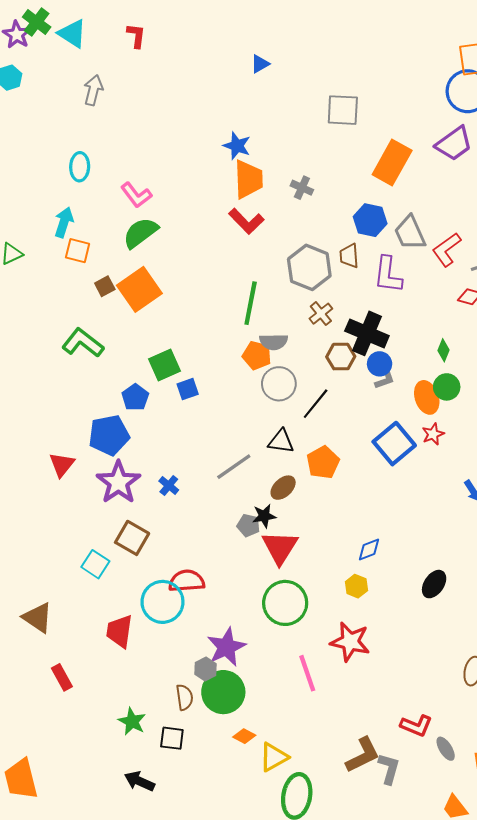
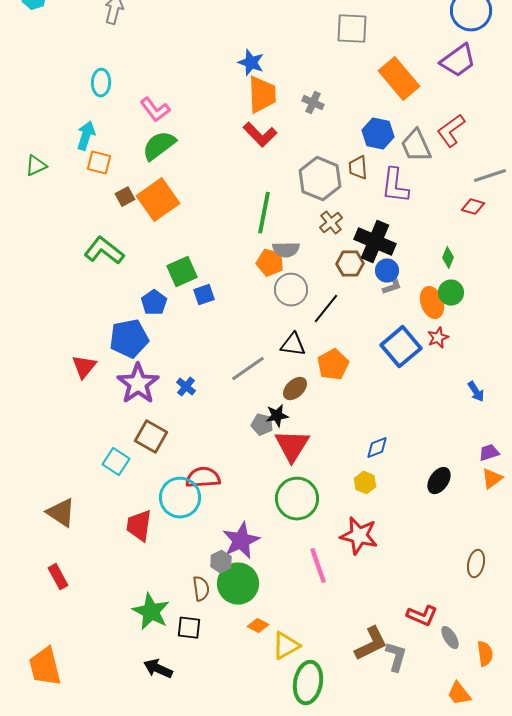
orange rectangle: (392, 163) -> (399, 79), turned -69
red L-shape: (447, 250) -> (451, 131), moved
red rectangle: (62, 677) -> (58, 577), moved
green star: (132, 721) -> (151, 612), size x1.4

